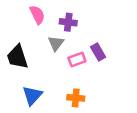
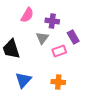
pink semicircle: (37, 15) -> (27, 15), turned 56
purple rectangle: (98, 52) -> (73, 37), moved

